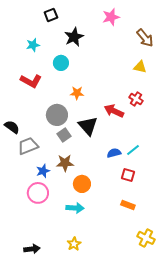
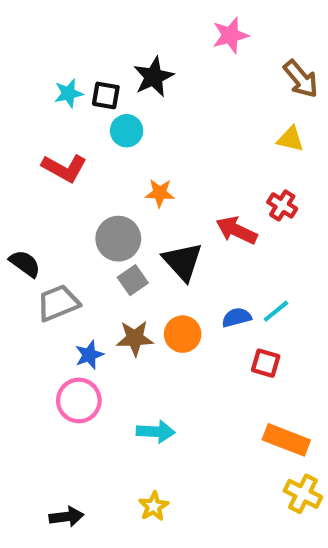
black square: (51, 15) -> (106, 95), moved, turned 32
orange circle: (82, 184) -> (183, 334), moved
orange rectangle: (128, 205) -> (286, 440), moved, size x1.5

